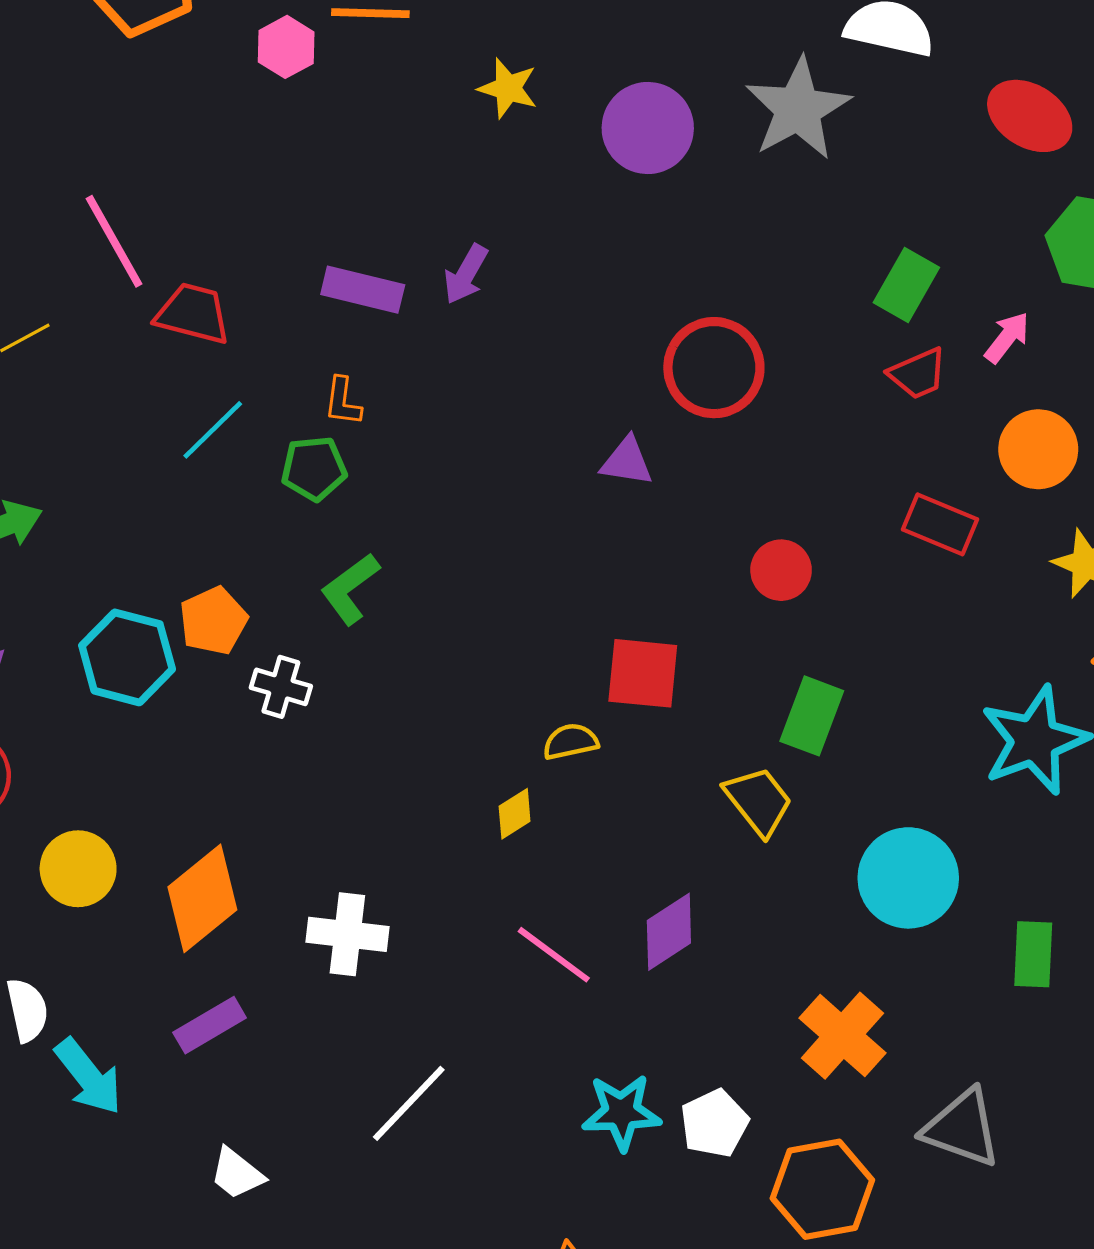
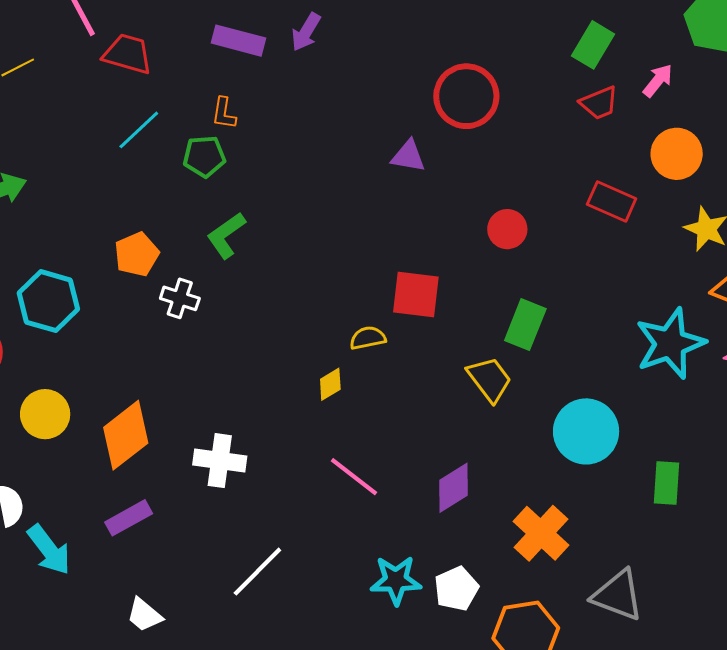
cyan hexagon: (127, 657) -> (48, 301), moved
purple diamond: (669, 932) -> (454, 488), moved

